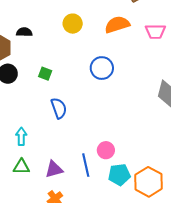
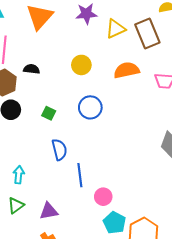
blue circle: (102, 68) -> (90, 107), moved
blue line: (86, 165) -> (80, 175), moved
green triangle: (21, 167) -> (16, 205), turned -42
cyan pentagon: (119, 175) -> (115, 223), turned 30

